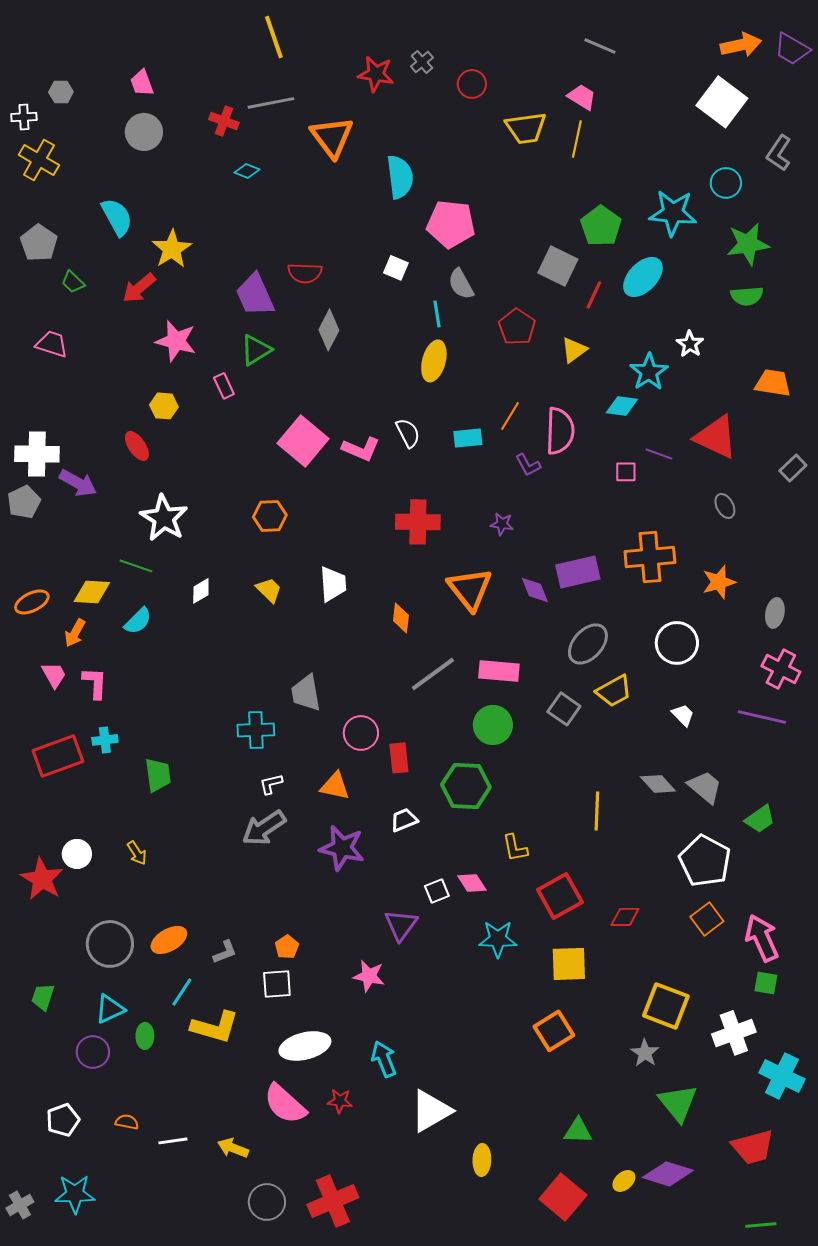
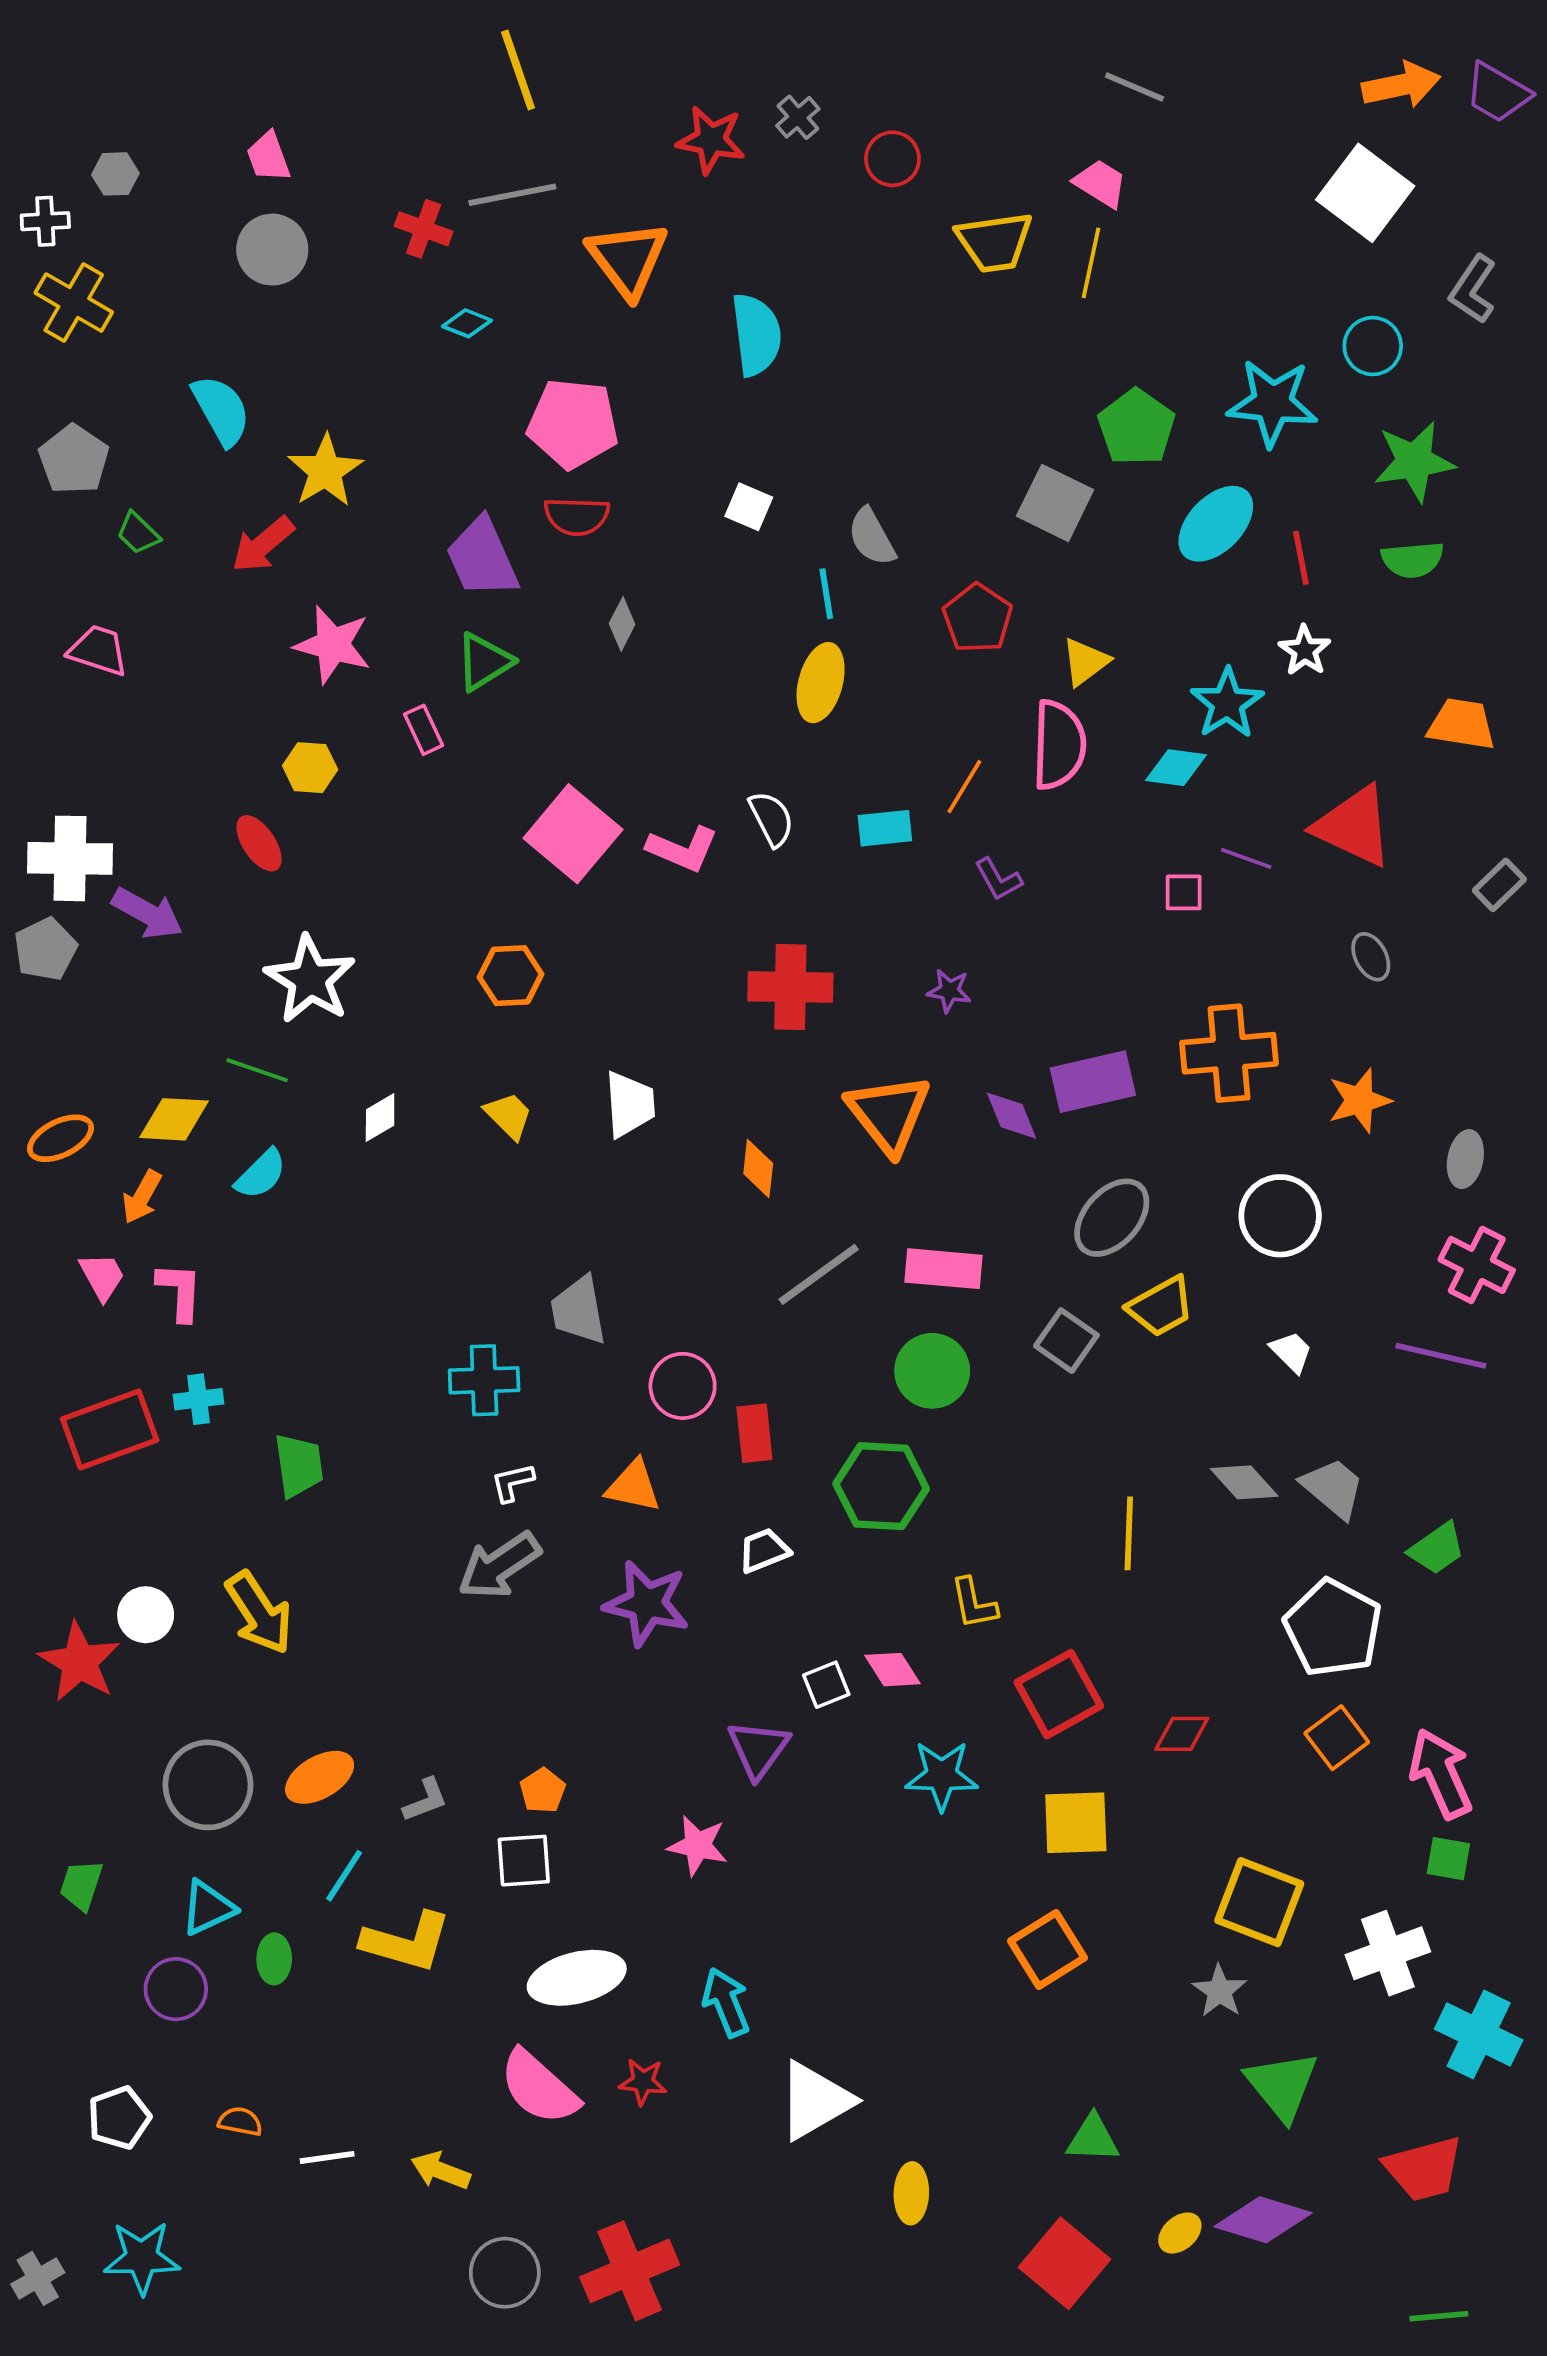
pink pentagon: (451, 224) -> (573, 424), moved
red line: (594, 295) -> (1301, 558), moved, turned -36
gray diamond: (329, 330) -> (622, 624), size x0.7
pink semicircle: (560, 431) -> (1059, 745), moved
yellow arrow: (137, 853) -> (259, 1613), size x1.8

